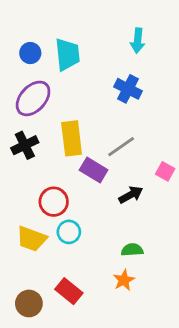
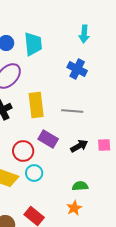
gray line: (121, 147) -> (72, 111), turned 40
purple rectangle: (94, 170) -> (48, 139), moved
pink square: (165, 171) -> (104, 145), moved, turned -32

